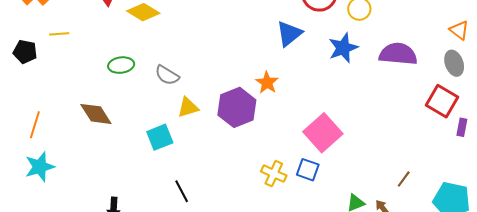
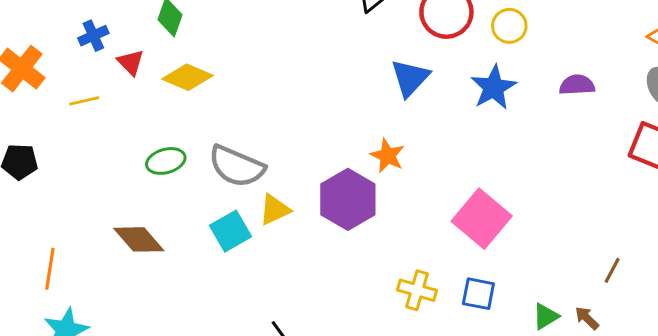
yellow line: (59, 34) -> (84, 101), moved
purple semicircle: (398, 54) -> (577, 85), size x0.6
gray semicircle: (167, 75) -> (237, 166), size x1.5
cyan square: (160, 137) -> (230, 231), moved
blue square: (308, 170) -> (478, 294), moved

